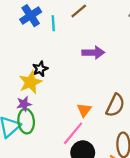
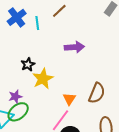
yellow star: (30, 82) -> (43, 79), moved
green ellipse: (26, 121) -> (18, 112), turned 60

